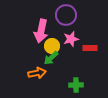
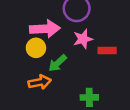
pink arrow: (41, 31) -> (45, 29), turned -105
yellow circle: (52, 46) -> (36, 48), moved

